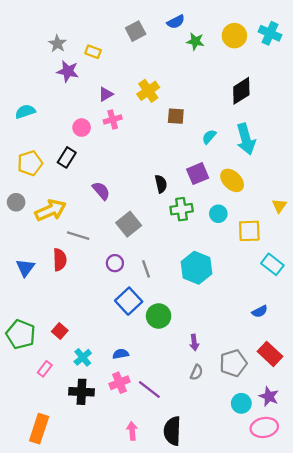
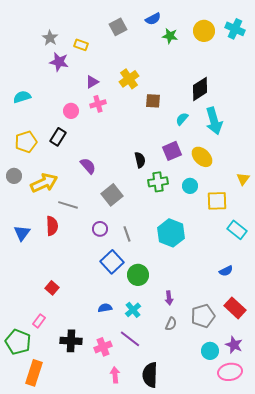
black diamond: (241, 91) -> (200, 89), moved
green pentagon: (21, 334) -> (18, 342), moved
cyan cross: (83, 357) -> (133, 310), moved
pink cross: (119, 383) -> (103, 347), moved

